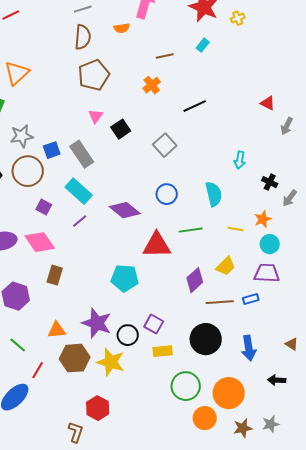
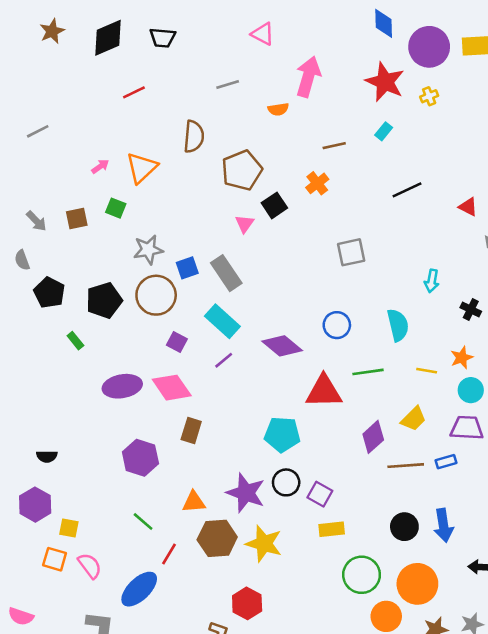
brown semicircle: (83, 37) -> (194, 137), moved
black line: (195, 106) -> (407, 190), moved
black square: (121, 129) -> (274, 205), moved
gray square: (165, 145) -> (351, 252), moved, turned 30
black circle: (128, 335) -> (286, 482), moved
black circle: (206, 339) -> (404, 527), moved, size x0.7

